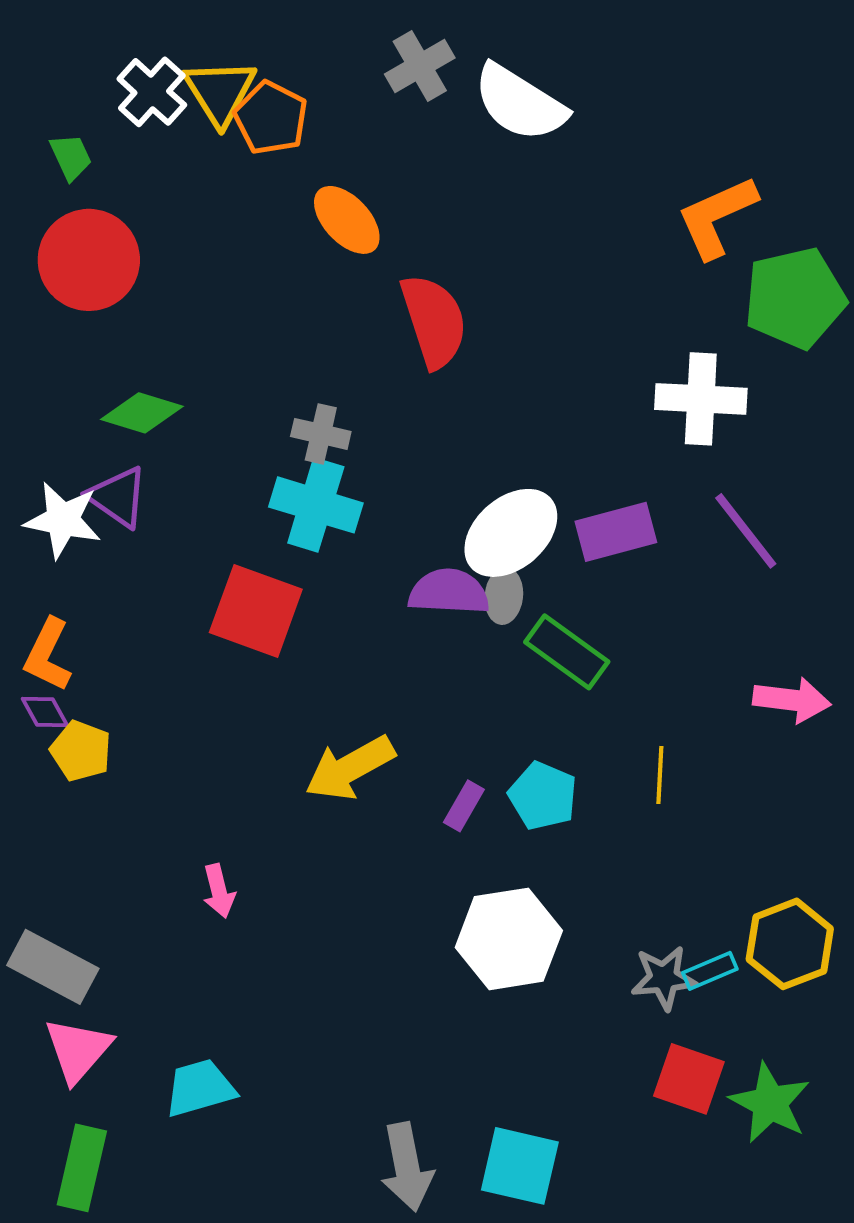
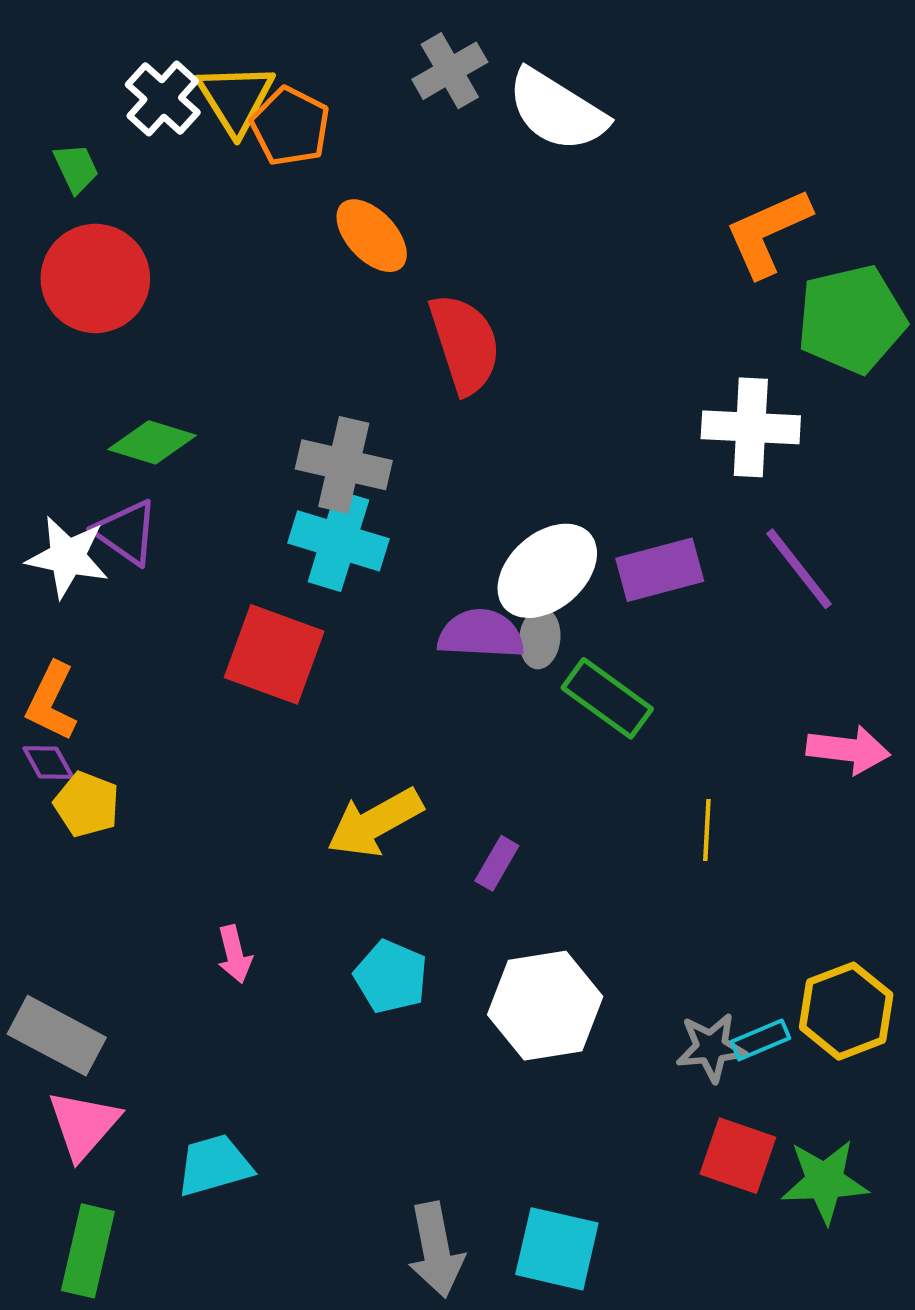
gray cross: (321, 434) -> (344, 465), size x1.5
cyan pentagon: (543, 796) -> (391, 977), moved
green star: (770, 1103) -> (825, 1181), turned -30

